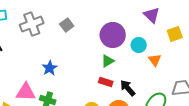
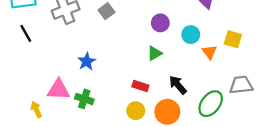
yellow square: (175, 34) -> (233, 39), moved, turned 35
purple circle: (113, 35) -> (160, 23), size x0.6
red rectangle: (106, 82) -> (140, 86), moved

